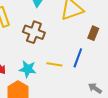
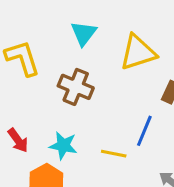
yellow line: (54, 64) -> (114, 154), moved

